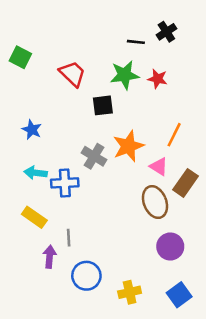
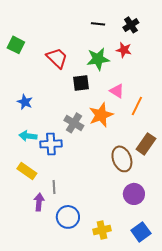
black line: (136, 42) -> (98, 24), moved
red star: (158, 79) -> (124, 50), moved
pink triangle: (159, 166) -> (117, 91), moved

